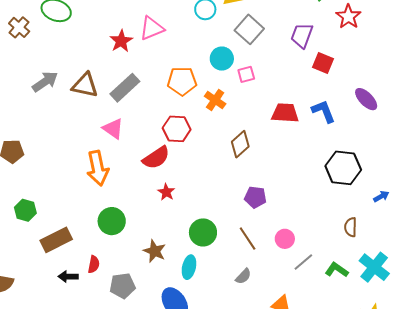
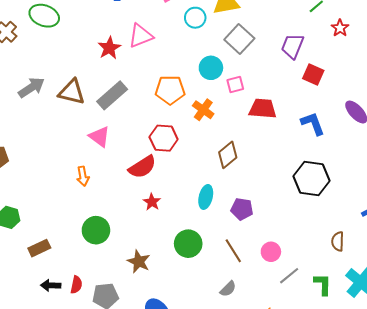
red star: (348, 17) -> (340, 28), size x0.7
red trapezoid: (285, 113) -> (263, 109), moved
orange arrow: (98, 168) -> (83, 176), size x0.6
black hexagon: (343, 168) -> (311, 179), moved
brown rectangle: (56, 240) -> (39, 248), size x0.7
red semicircle: (94, 264) -> (76, 285), moved
cyan ellipse: (189, 267) -> (206, 197), moved
green L-shape: (337, 270) -> (323, 284), turned 55

